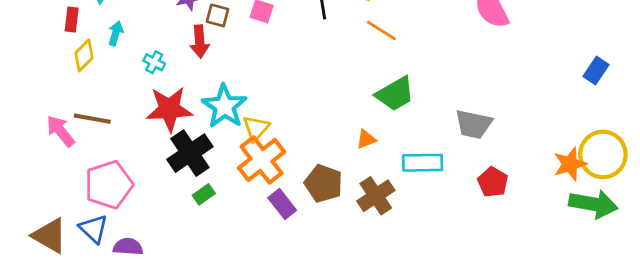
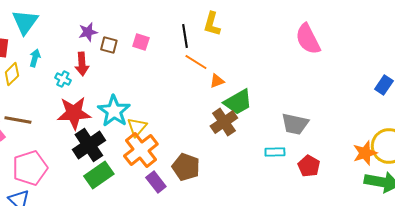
orange line: (381, 31) -> (196, 62), moved
red arrow: (200, 42) -> (82, 64), moved
orange triangle: (366, 139) -> (217, 81), moved
cyan rectangle: (423, 163) -> (275, 152), moved, size x0.7
green rectangle: (204, 194) -> (99, 175), size x1.8
brown cross: (376, 196) -> (224, 122), moved

